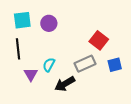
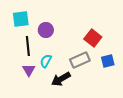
purple circle: (49, 23) -> (46, 30), moved
black line: (18, 49) -> (28, 46), moved

